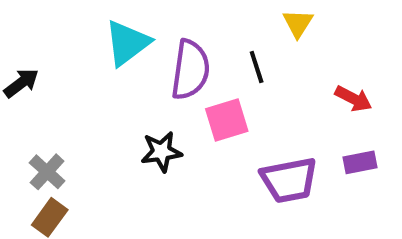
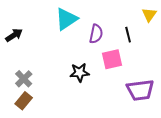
purple semicircle: (190, 70) -> (96, 34), size x0.7

